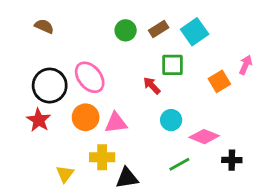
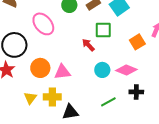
pink ellipse: (90, 77) -> (43, 24), moved
pink diamond: (204, 137) -> (126, 70), moved
black cross: (232, 160) -> (136, 92), moved
yellow triangle: (65, 174) -> (30, 98), moved

